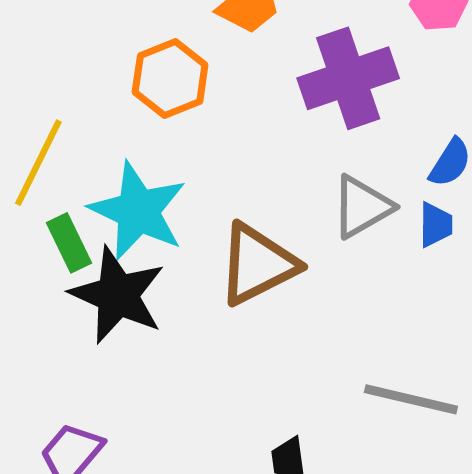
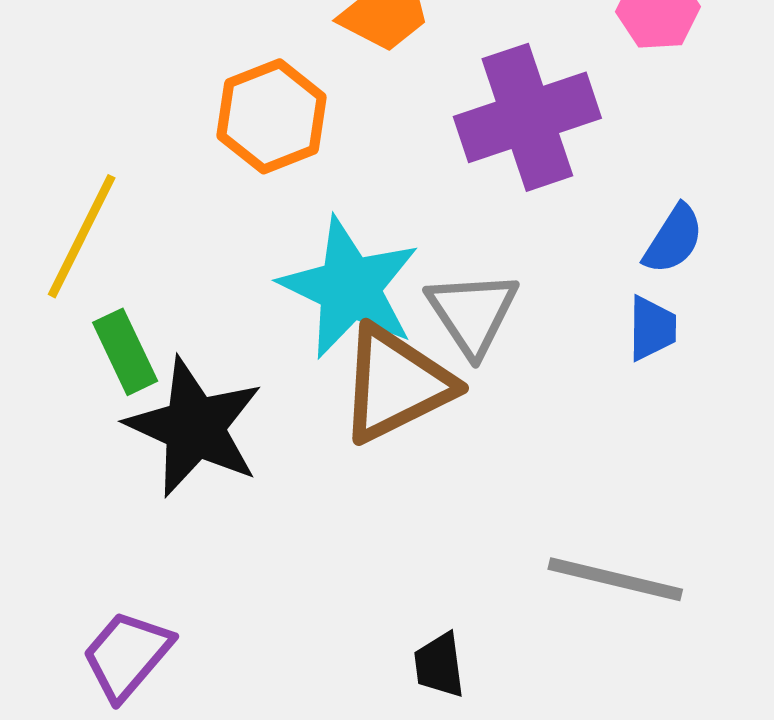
gray triangle: (362, 207) -> (472, 313), moved, turned -34
cyan star: (138, 211) -> (349, 288), moved

